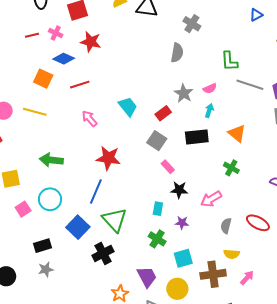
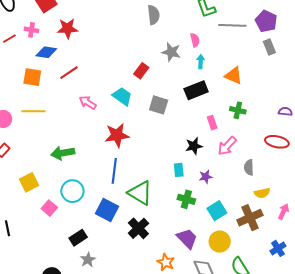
pink semicircle: (210, 88) -> (195, 40), turned -64
cyan trapezoid: (128, 107) -> (122, 96), moved
red rectangle: (163, 113) -> (141, 71), moved
pink rectangle: (168, 167) -> (212, 123), moved, turned 40
red ellipse: (258, 223) -> (277, 142), moved

